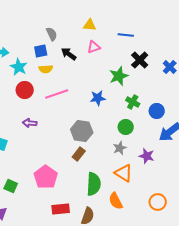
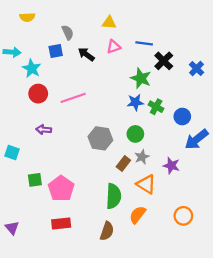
blue line: (126, 35) -> (144, 43), moved
yellow semicircle: (46, 69) -> (27, 17), moved
green star: (119, 76) -> (141, 78), turned -30
blue star: (98, 98) -> (135, 102), moved
green circle: (126, 127) -> (135, 134), moved
brown rectangle: (79, 154) -> (123, 163), moved
green square: (11, 186) -> (35, 180), moved, turned -32
orange semicircle: (116, 201) -> (138, 215), turned 66
red rectangle: (61, 209) -> (61, 223), moved

